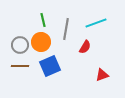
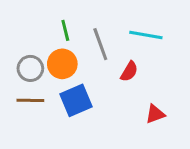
cyan line: (96, 23) -> (146, 35), turned 30
gray line: (66, 29) -> (100, 44), turned -30

